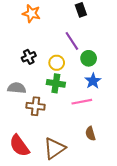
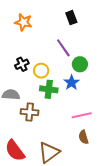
yellow circle: (57, 63) -> (41, 71), moved
blue star: (93, 81) -> (72, 83), moved
pink line: (82, 102) -> (82, 115), moved

